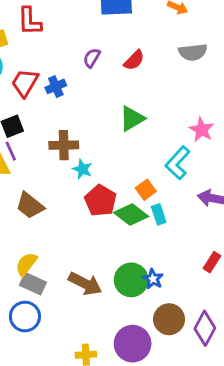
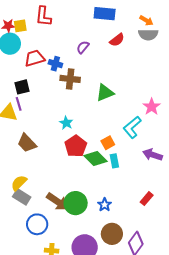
gray semicircle: (193, 52) -> (148, 35), moved
red semicircle: (134, 60) -> (117, 40), moved
red trapezoid: (25, 83) -> (35, 58), turned 35
blue cross: (56, 86) -> (55, 64), turned 32
brown cross: (64, 145) -> (70, 79), moved
green circle: (131, 280) -> (76, 203), moved
blue circle: (25, 316) -> (37, 224), moved

